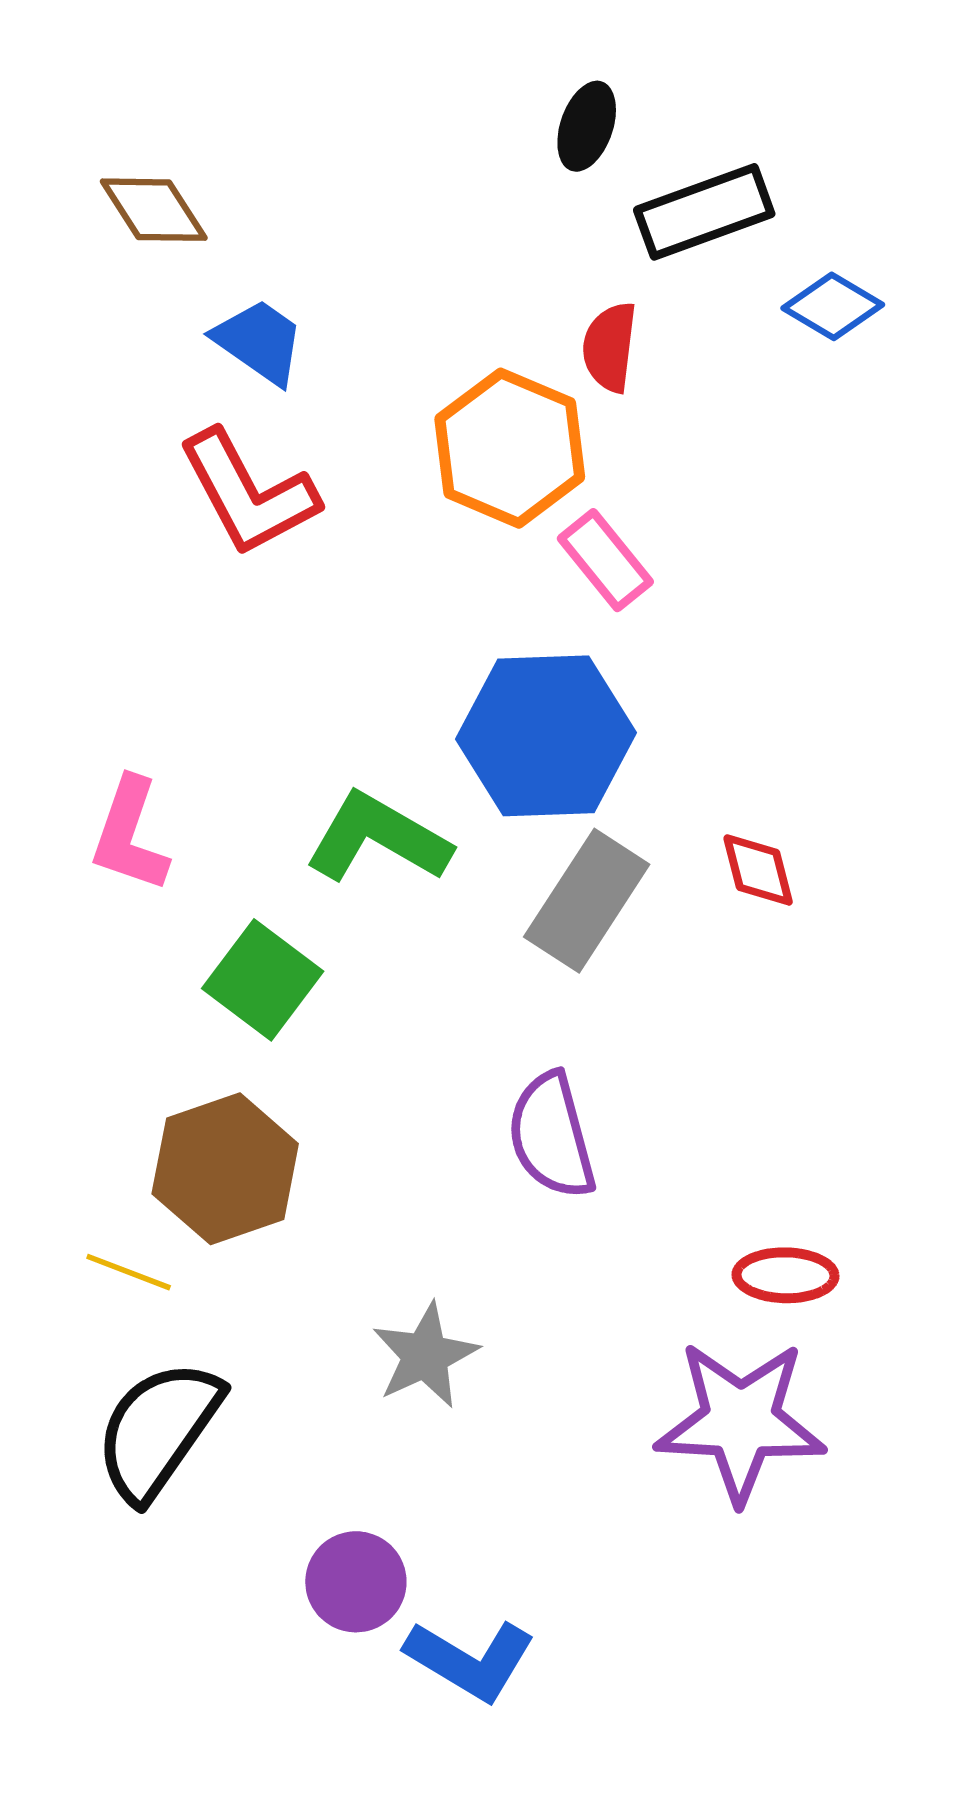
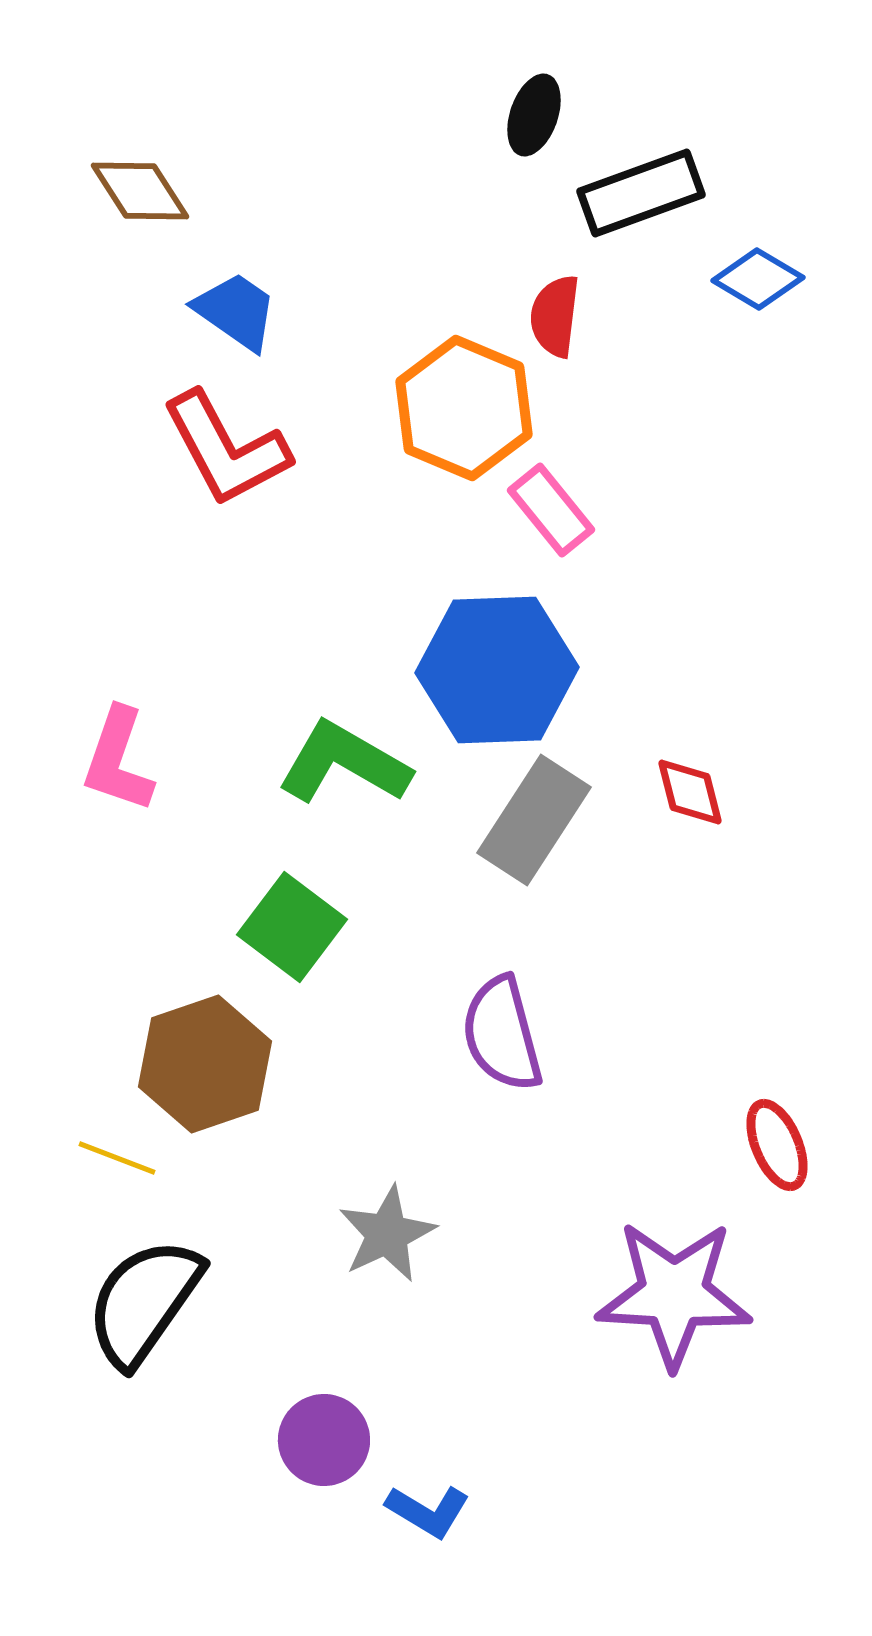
green square: (263, 980) -> (292, 927), moved
red ellipse: (785, 1275) -> (777, 1145), moved, turned 66
blue L-shape: (470, 1660) -> (428, 1511), size x0.7

